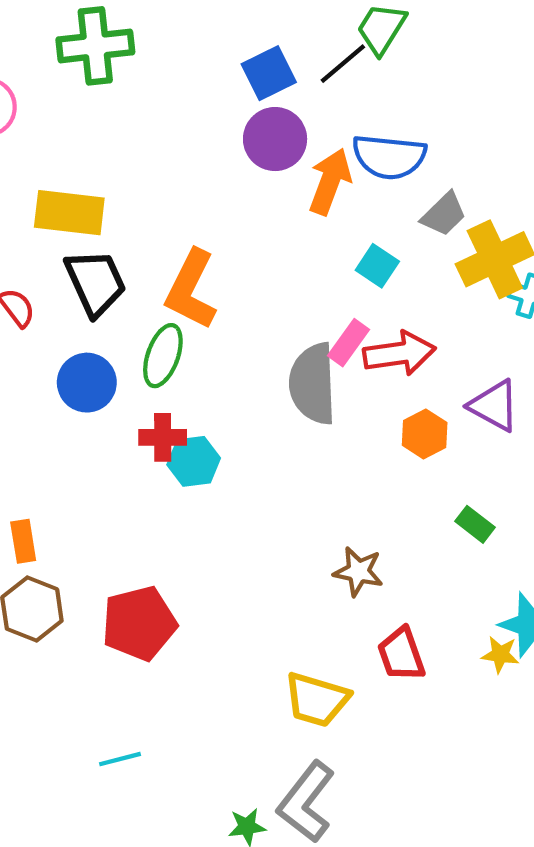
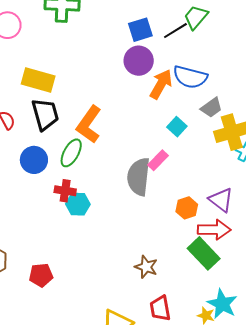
red arrow: (399, 353) -> (214, 230), moved
green rectangle: (475, 524) -> (204, 253), size x1.8
red pentagon: (139, 623) -> (41, 275), size x0.7

